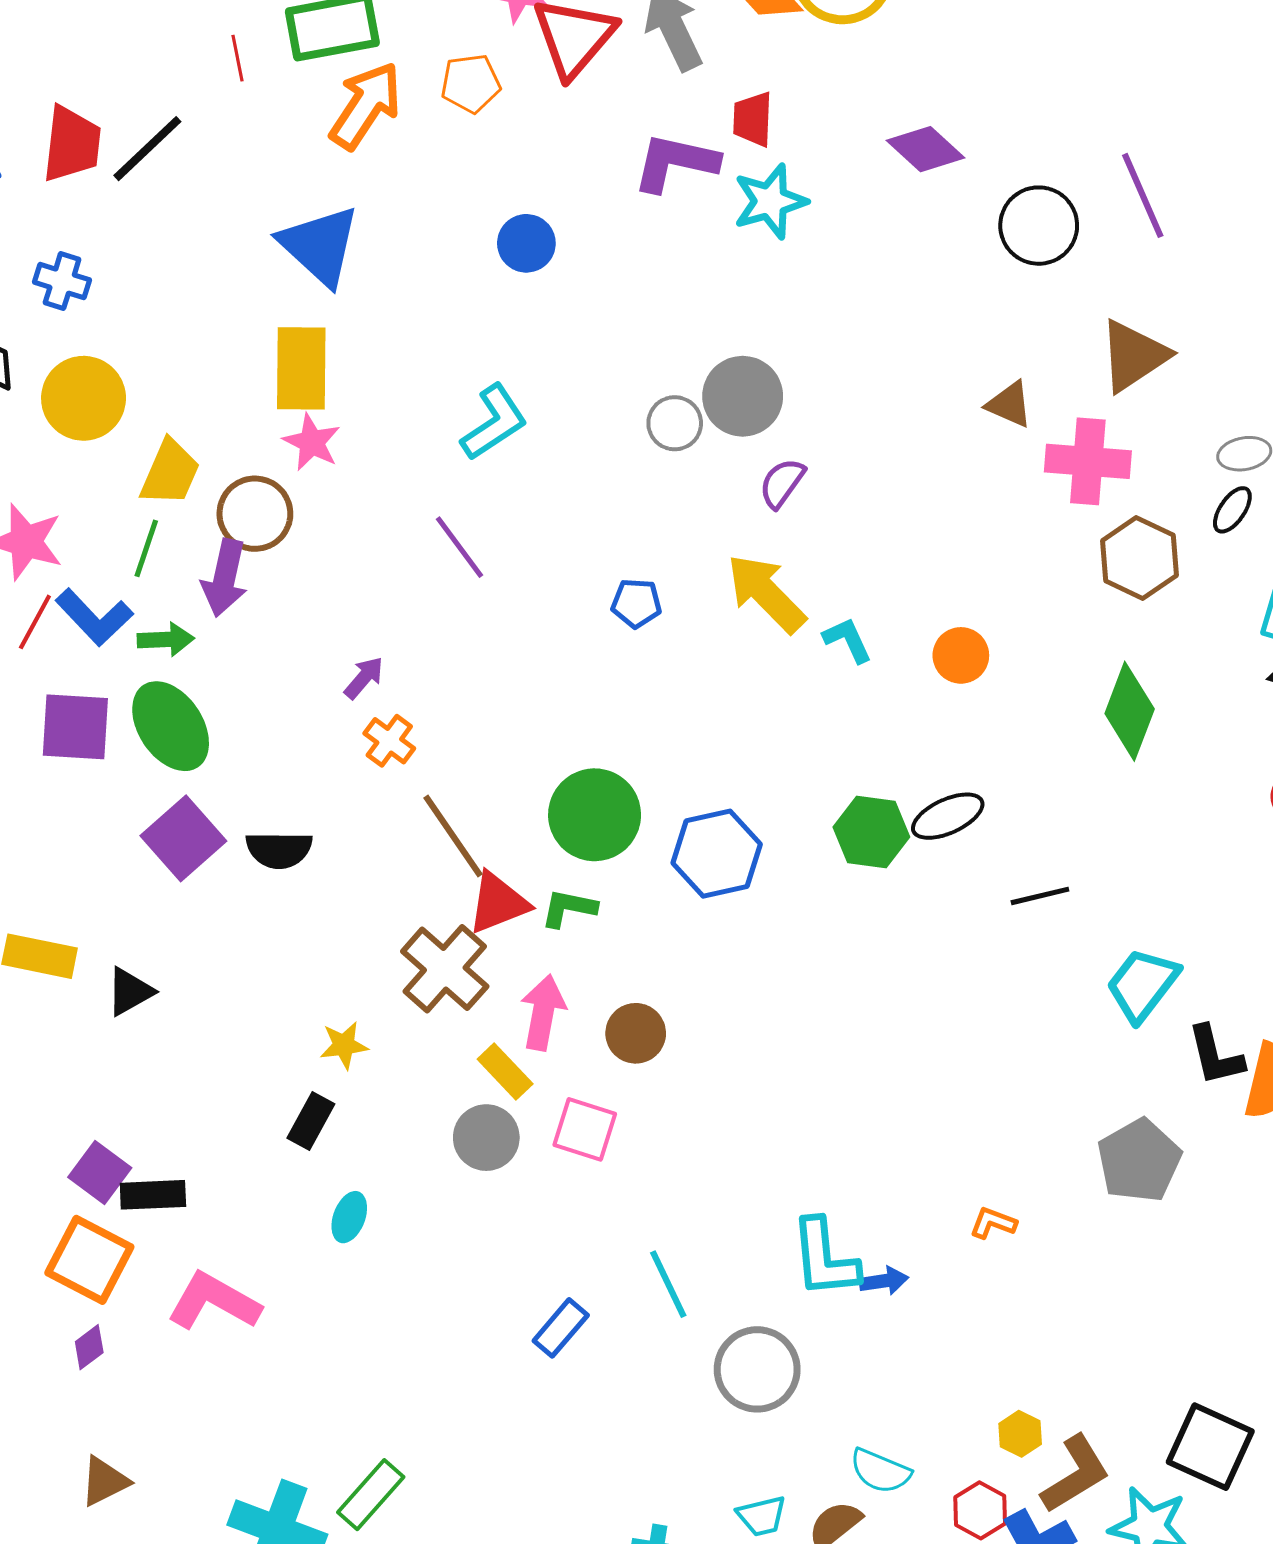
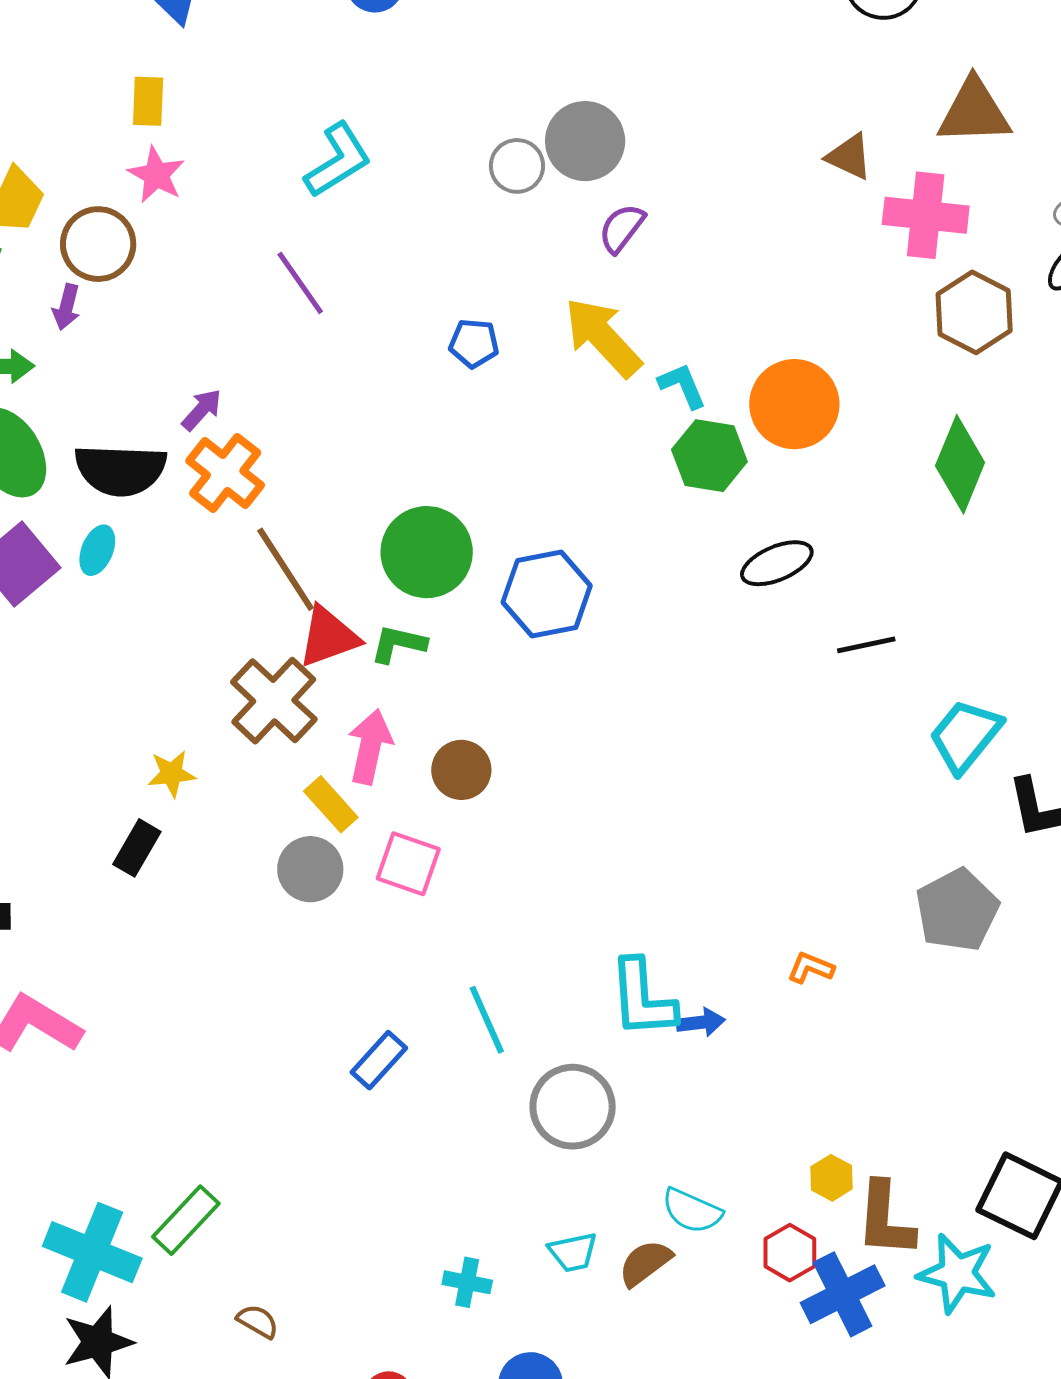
brown triangle: (1134, 356) -> (974, 112), turned 30
yellow rectangle: (301, 368) -> (148, 101), size x0.6
purple arrow: (225, 578) -> (66, 307), size x0.6
orange circle: (961, 655) -> (794, 404), size x1.6
orange cross: (389, 741) -> (225, 473), size x1.5
green hexagon: (871, 832) -> (709, 456), moved
black semicircle: (279, 850) -> (120, 470), moved, size x1.4
cyan ellipse: (349, 1217) -> (97, 550), moved
brown L-shape: (1075, 1474) -> (885, 1219), turned 124

